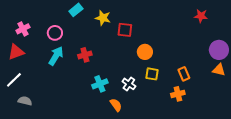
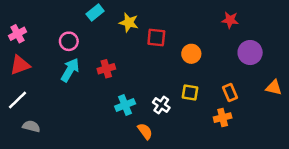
red star: (201, 16) -> (230, 20), moved
pink cross: (23, 29) -> (18, 34), moved
purple circle: (219, 50) -> (250, 53), moved
orange circle: (145, 52) -> (191, 54), moved

